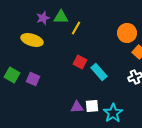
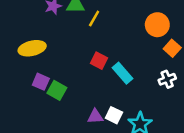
yellow ellipse: (32, 40) -> (32, 48), moved, turned -30
green square: (12, 75) -> (57, 90), moved
white square: (92, 106) -> (114, 115), turned 32

